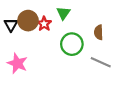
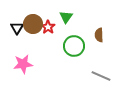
gray line: (101, 62) -> (101, 76), moved
pink star: (17, 63) -> (23, 64), turned -30

